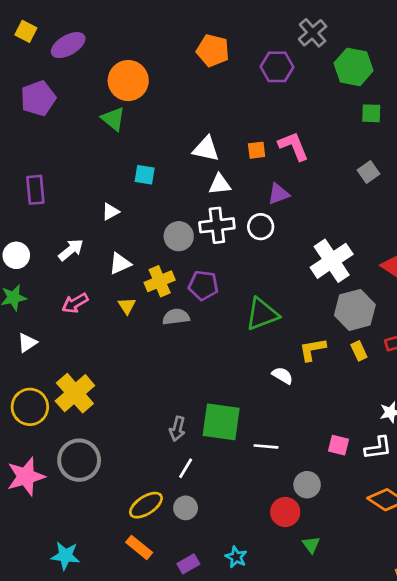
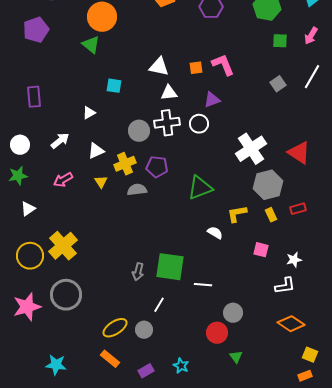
pink square: (338, 445) -> (261, 250), moved
white line: (186, 468) -> (159, 305), moved

